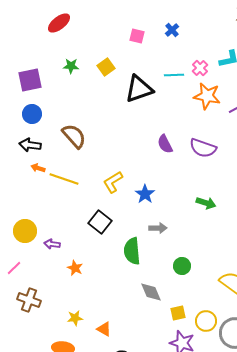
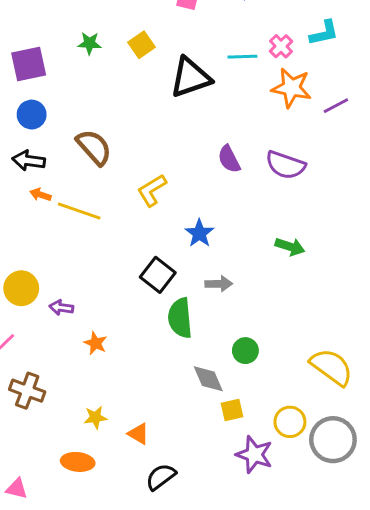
yellow L-shape: (113, 182) -> (152, 190), moved
black square: (100, 222) -> (158, 275), moved
green circle: (182, 266) -> (245, 351), moved
yellow square: (178, 313) -> (232, 410), moved

